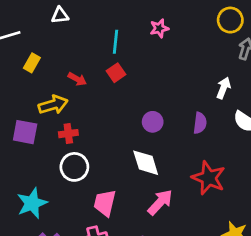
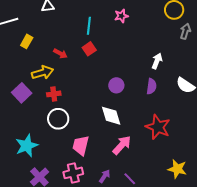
white arrow: (223, 88) -> (157, 61), moved
purple square: (25, 132) -> (22, 93), turned 36

